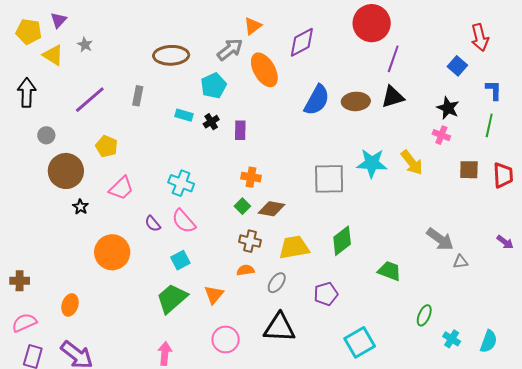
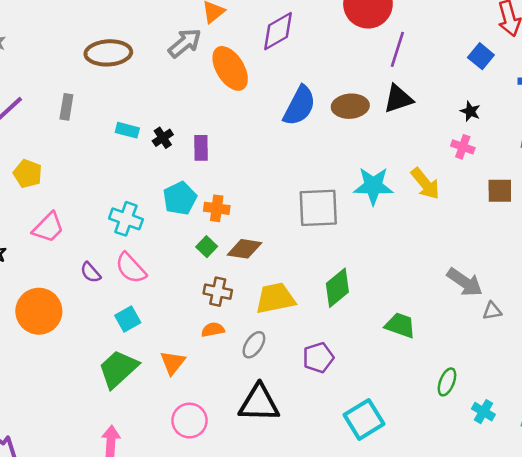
cyan pentagon: (214, 86) -> (180, 198), moved
black star: (448, 108) -> (470, 111), size x0.7

